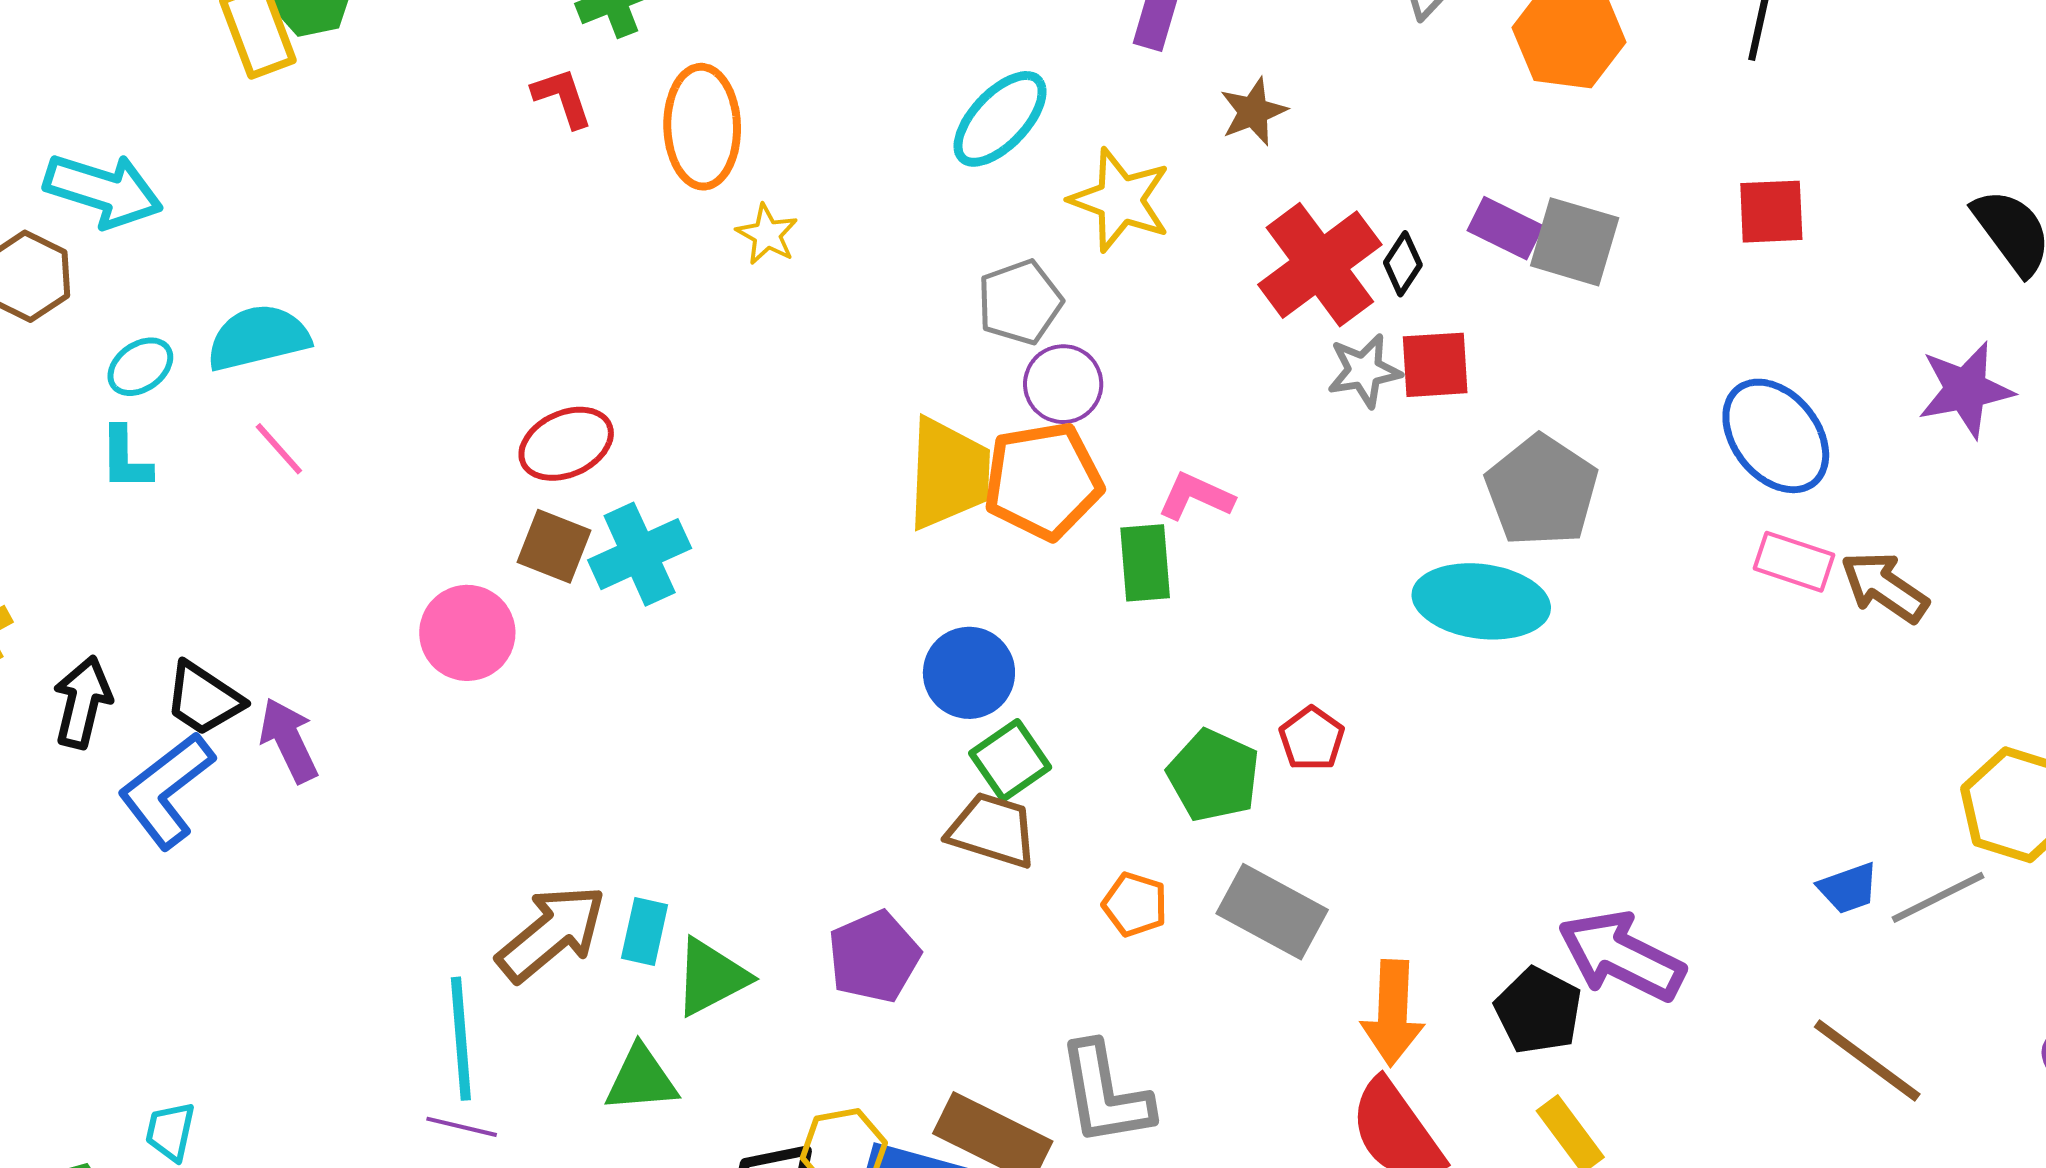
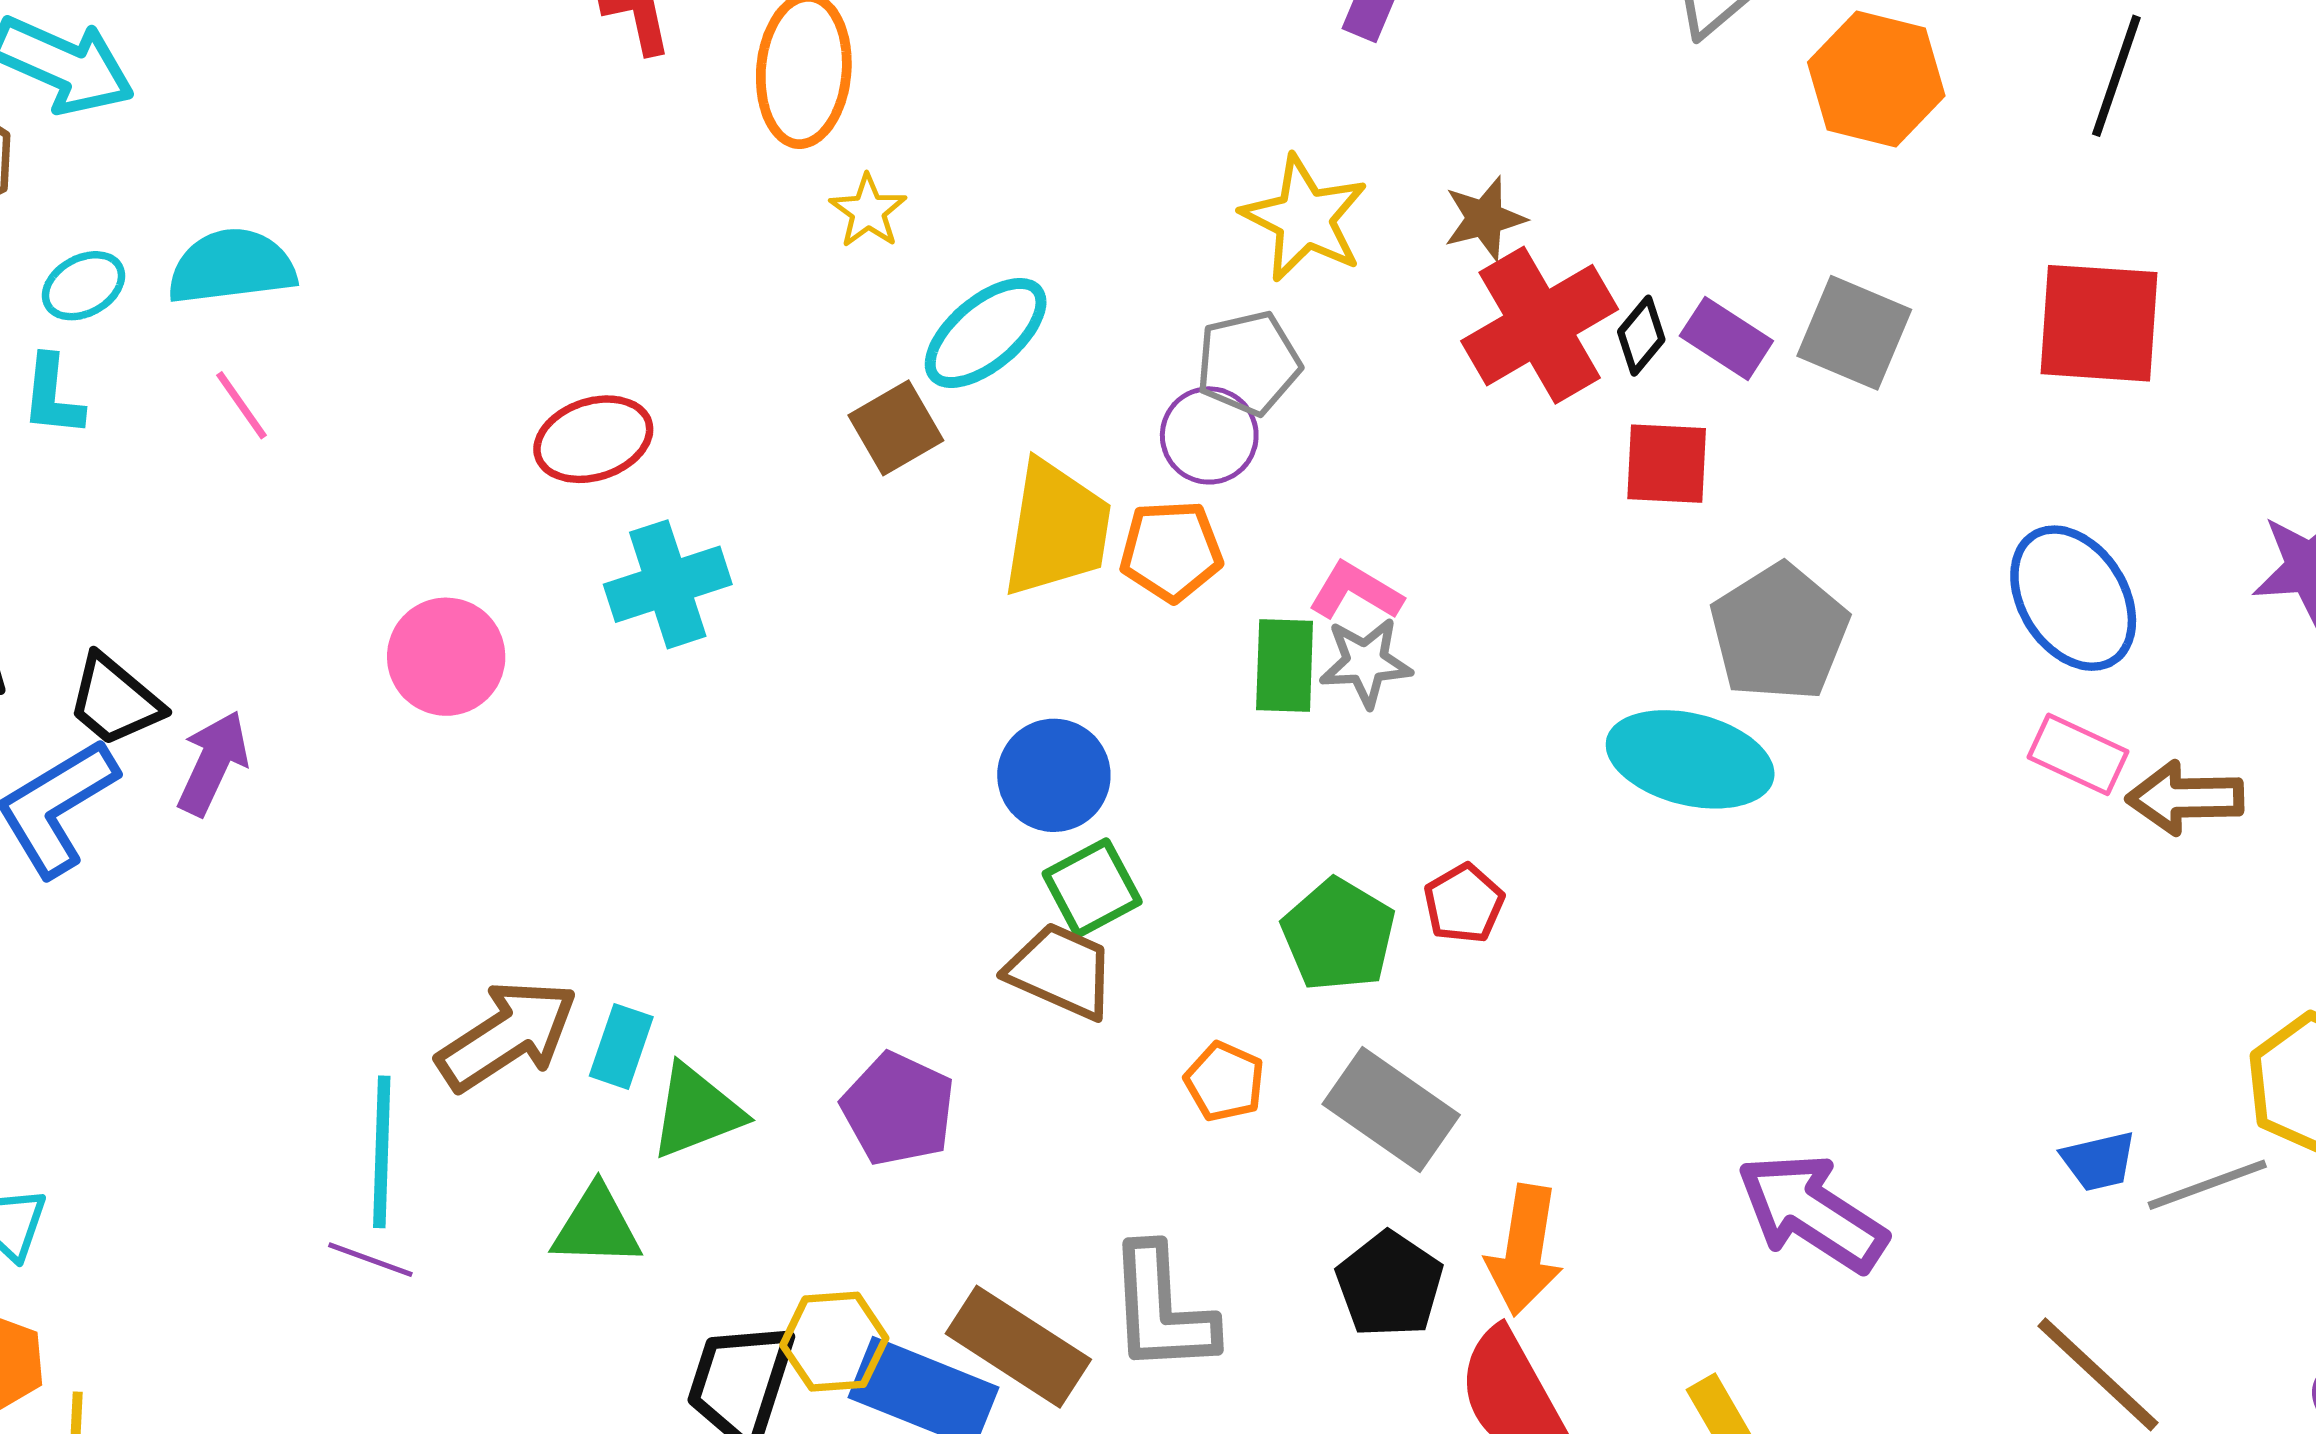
brown star: (1253, 112) -> (1485, 218), moved
cyan ellipse: (1000, 119) -> (986, 333), moved
red square: (1771, 212) -> (2099, 323), size x1.5
purple rectangle: (1505, 228) -> (1726, 338), moved
gray pentagon: (1020, 302) -> (1248, 363), moved
gray star: (1364, 371) -> (1366, 662), moved
orange pentagon: (1043, 481) -> (1171, 551), size x0.7
brown square: (554, 546) -> (896, 428), moved, turned 32
brown arrow: (1884, 587) -> (2185, 798), turned -42
purple arrow: (289, 740) -> (213, 763), turned 44
purple pentagon: (874, 957) -> (898, 1109), turned -30
black pentagon: (1538, 1011) -> (1390, 1285), moved

